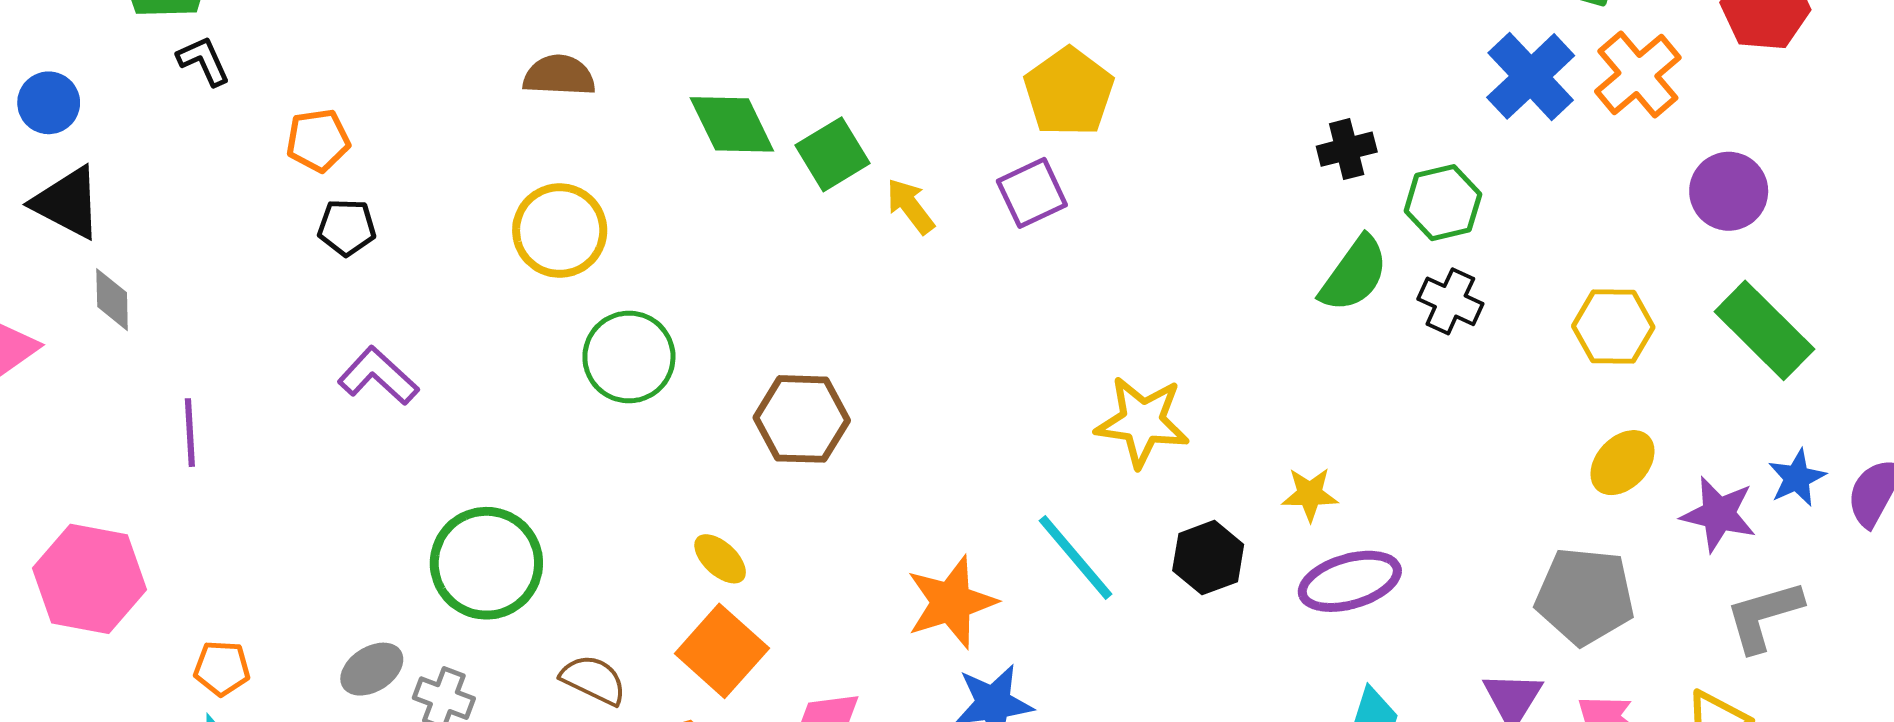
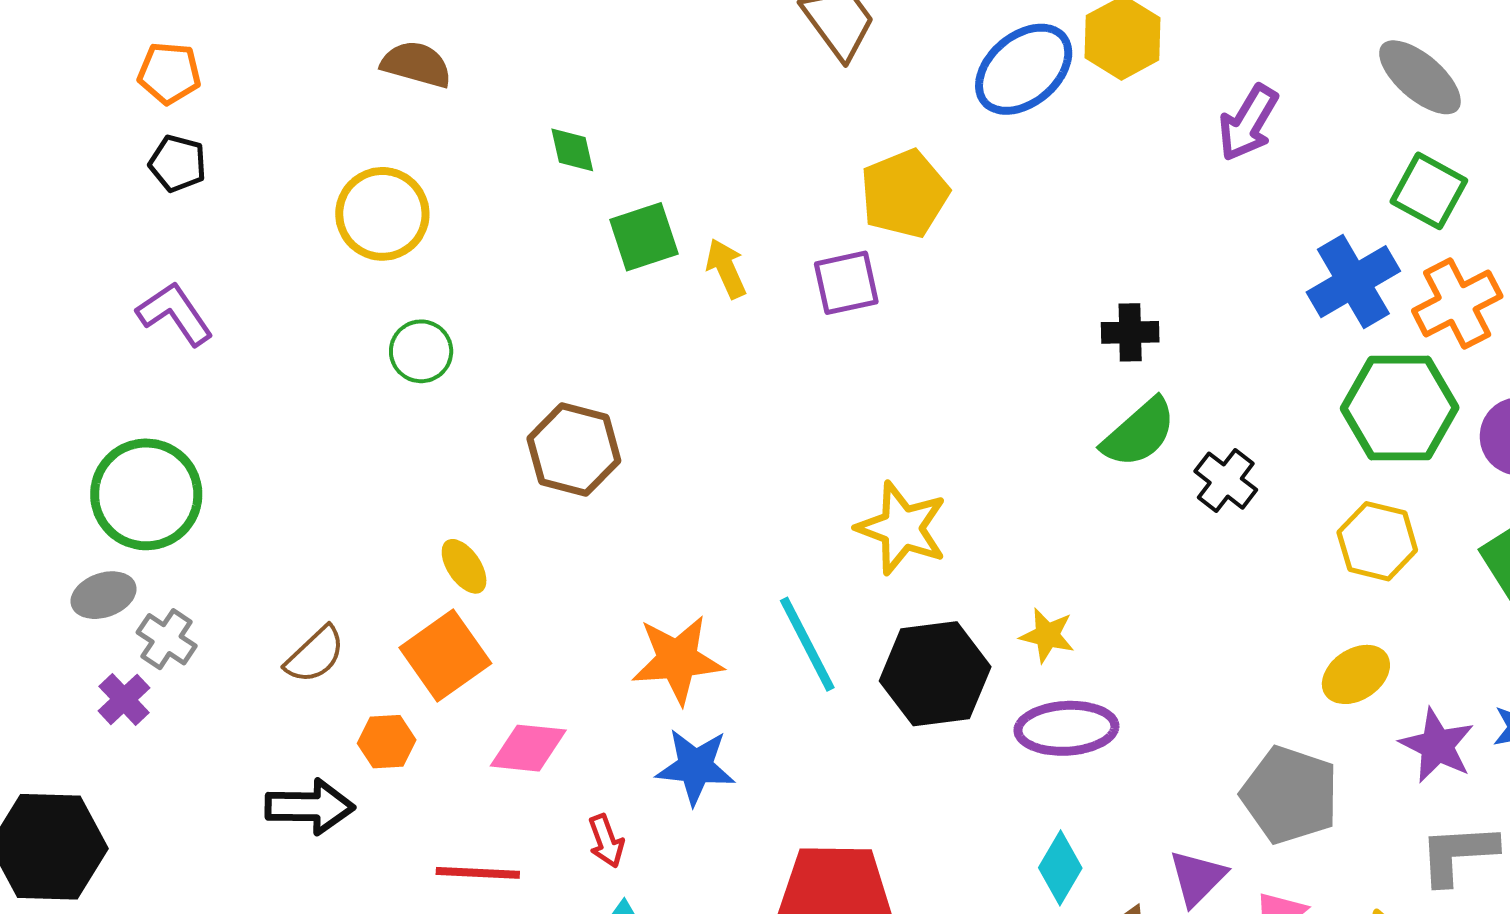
green diamond: (732, 124) -> (572, 150), size x0.6
black cross: (1347, 149) -> (1130, 332), moved
green square: (833, 154) -> (644, 237), moved
green hexagon: (1443, 203) -> (1400, 408), moved, size x1.5
green circle: (629, 357) -> (421, 351), size x0.7
black hexagon: (1208, 558) -> (935, 674), size x1.5
green circle: (486, 563) -> (146, 494), moved
brown semicircle: (593, 680) -> (315, 655), turned 98

